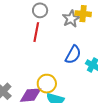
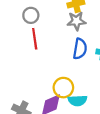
gray star: (71, 19) -> (77, 21), moved, turned -30

